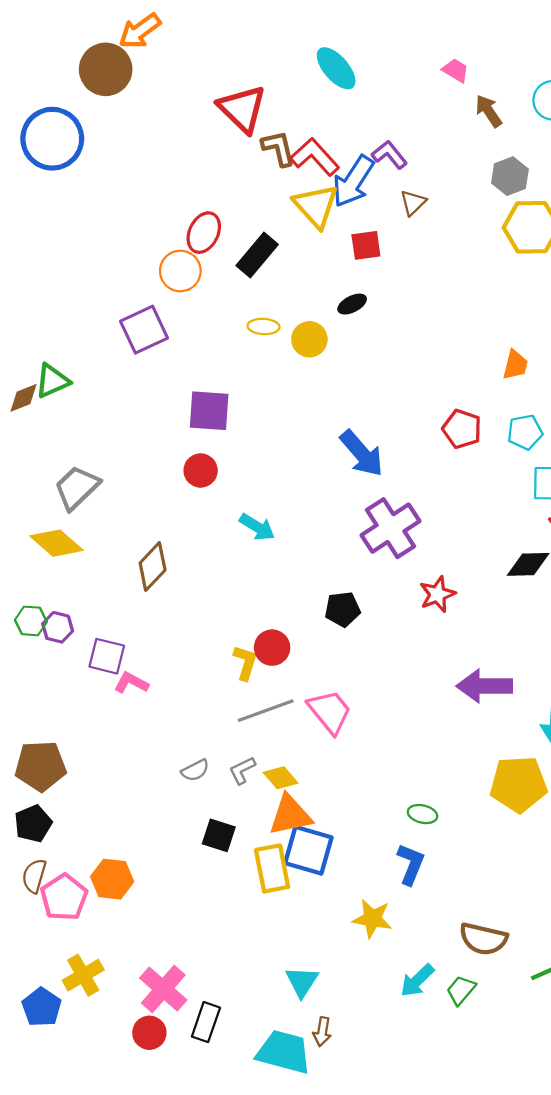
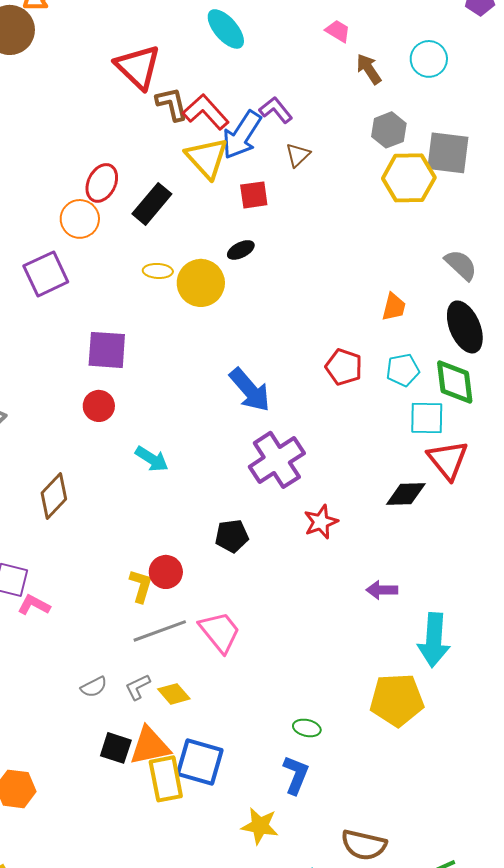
yellow circle: (309, 339) -> (201, 283), size x1.4
purple arrow: (484, 686) -> (382, 590), moved, size x0.6
orange triangle: (290, 815) -> (150, 746), moved

